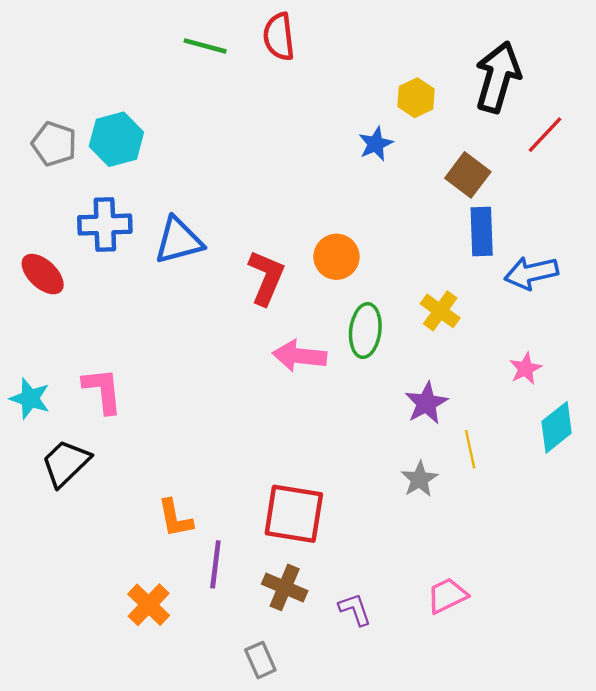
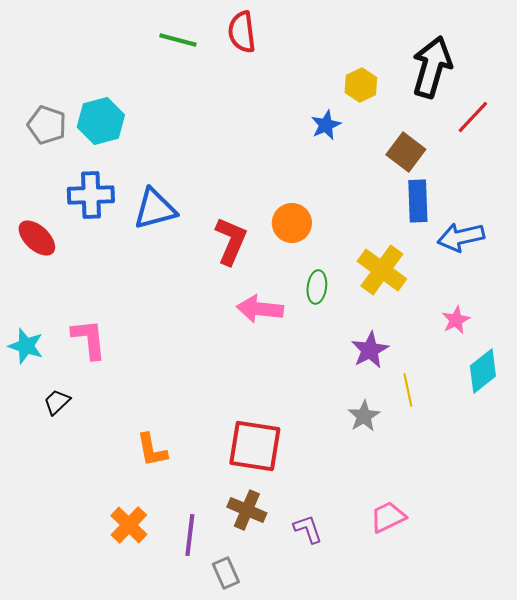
yellow cross: (440, 311) -> (382, 270), size x1.4
green ellipse: (365, 331) -> (317, 287), size x0.7
black trapezoid: (66, 463) -> (57, 402), size x0.6
purple line: (215, 564) -> (190, 535), moved

